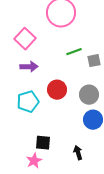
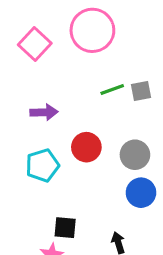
pink square: (25, 39) -> (35, 44), moved
gray square: (94, 61) -> (141, 91), moved

